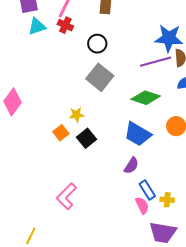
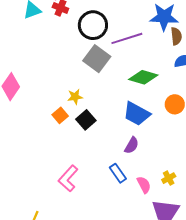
black circle: (97, 44) -> (93, 25), size x1.5
purple line: (156, 62) -> (127, 38), moved
blue rectangle: (147, 190) -> (118, 173), moved
yellow cross: (167, 200) -> (169, 178), turned -32

